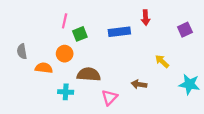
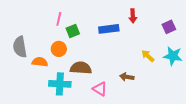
gray semicircle: (22, 51) -> (20, 47), size x1.5
cyan star: (189, 84) -> (173, 56), moved
cyan cross: (66, 92) -> (60, 84), size x1.5
pink triangle: (109, 97) -> (100, 89), turned -42

